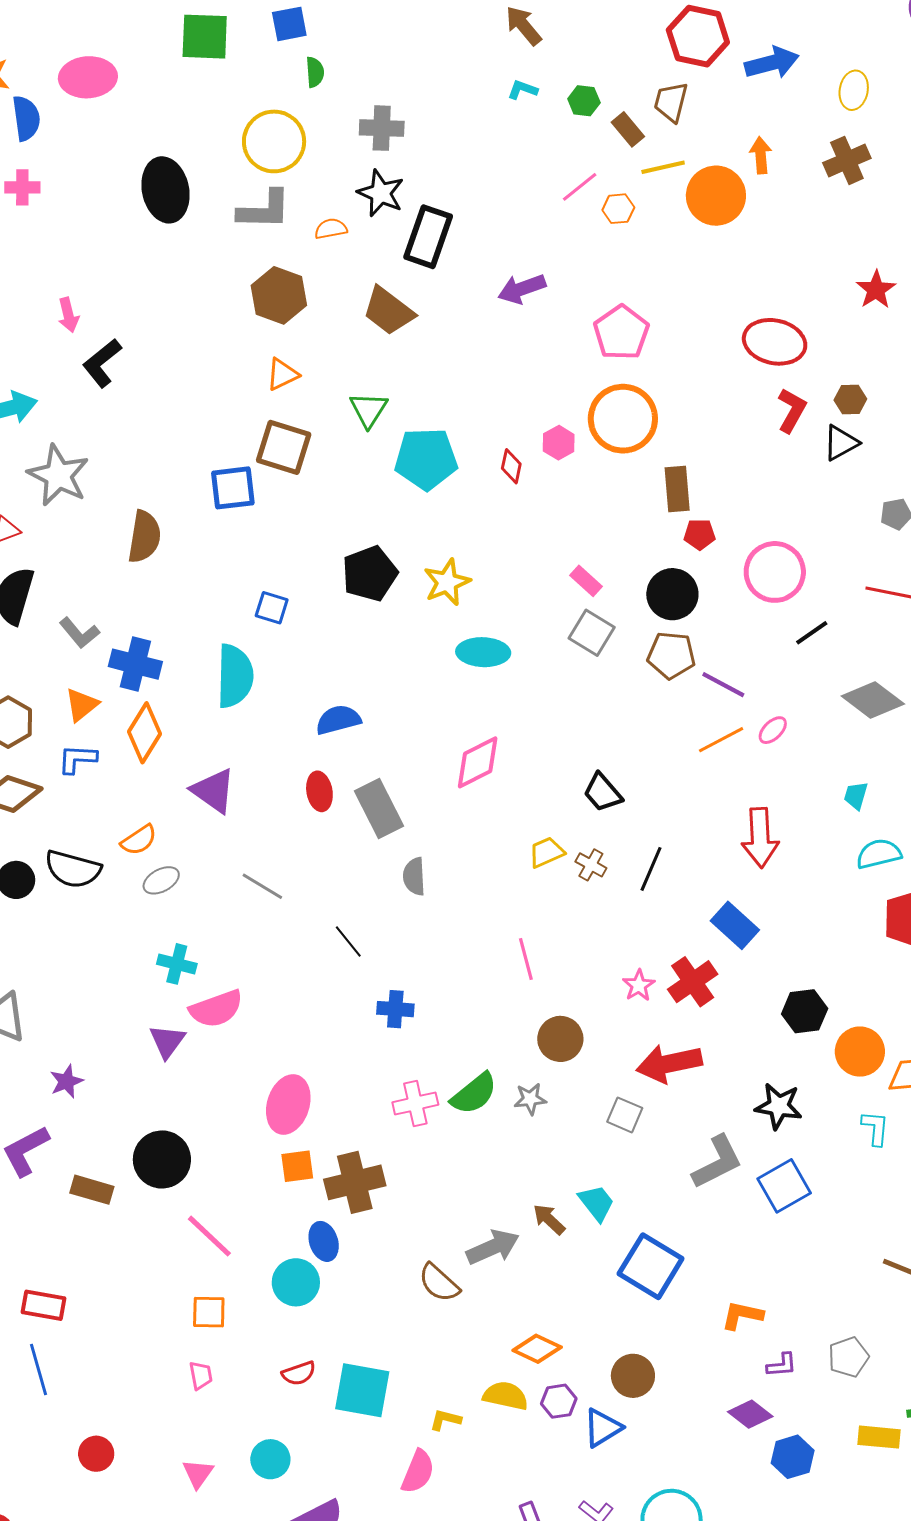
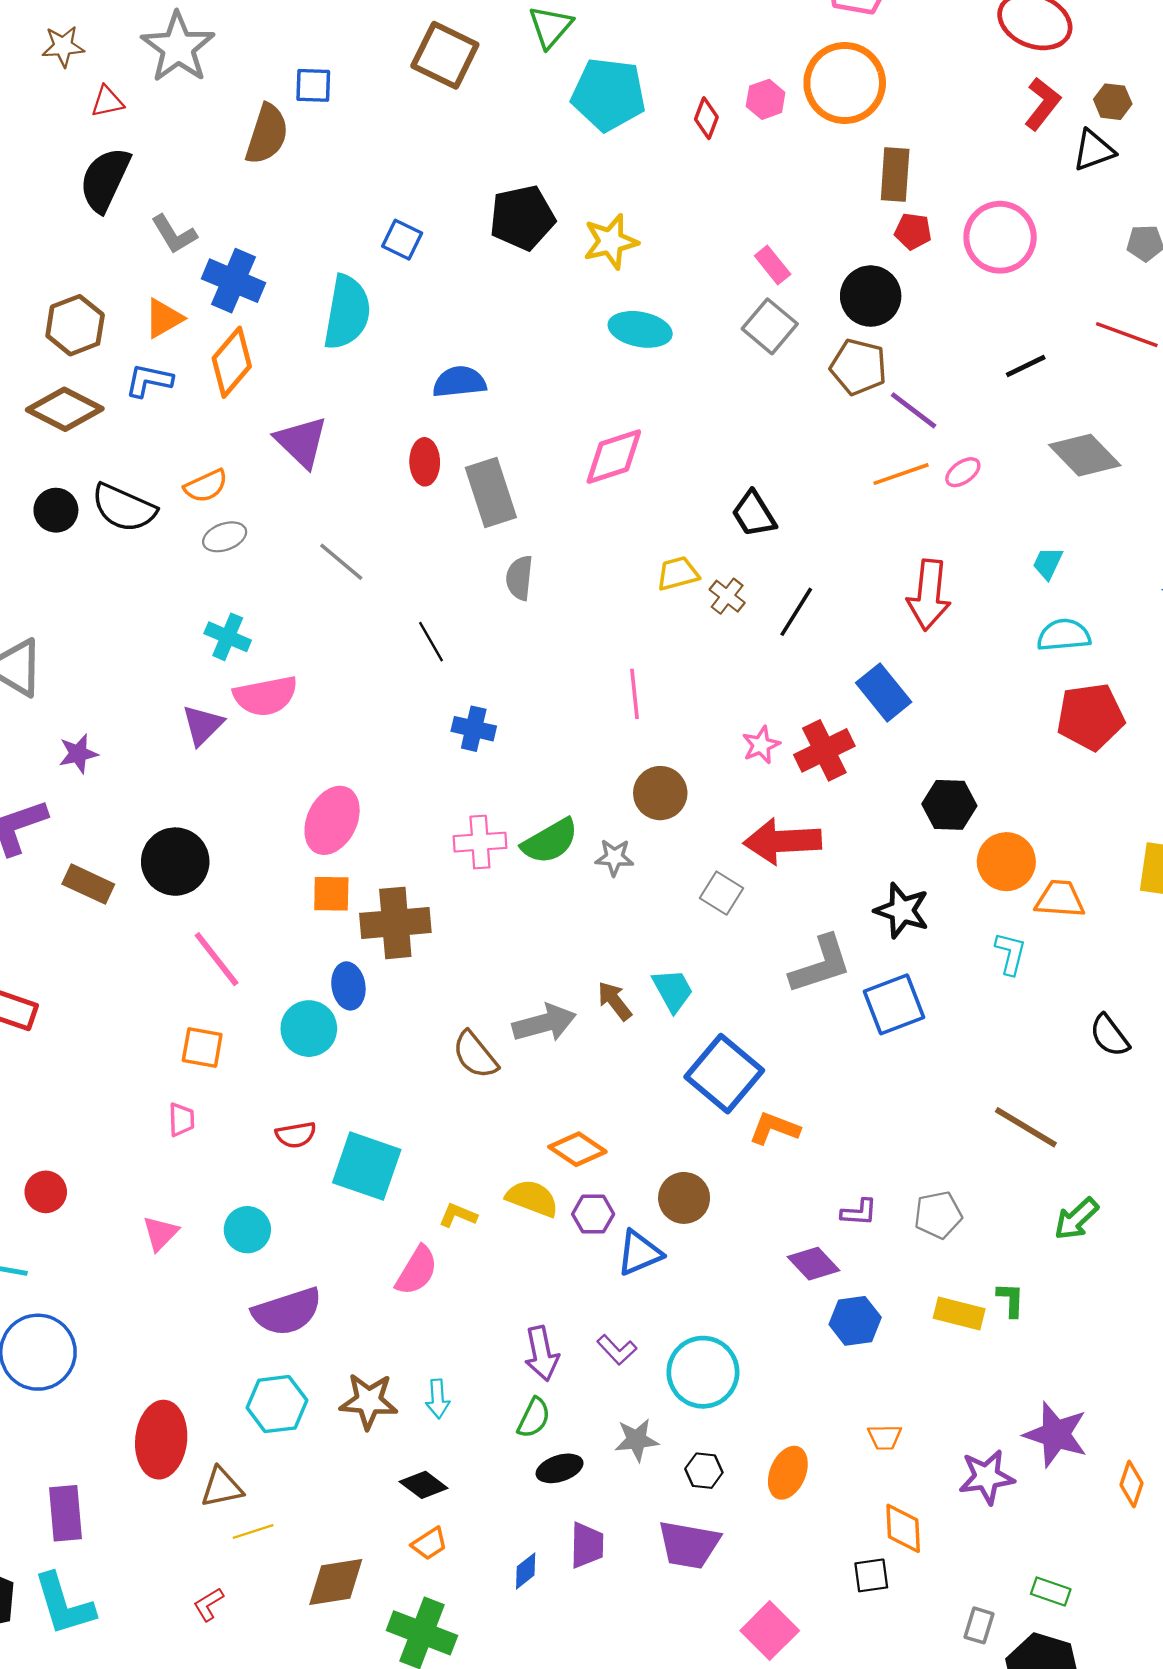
blue square: (233, 488) -> (313, 85), moved, size x0.7
pink circle: (775, 572) -> (1000, 237), moved
orange L-shape: (742, 1315) -> (774, 1128), moved

